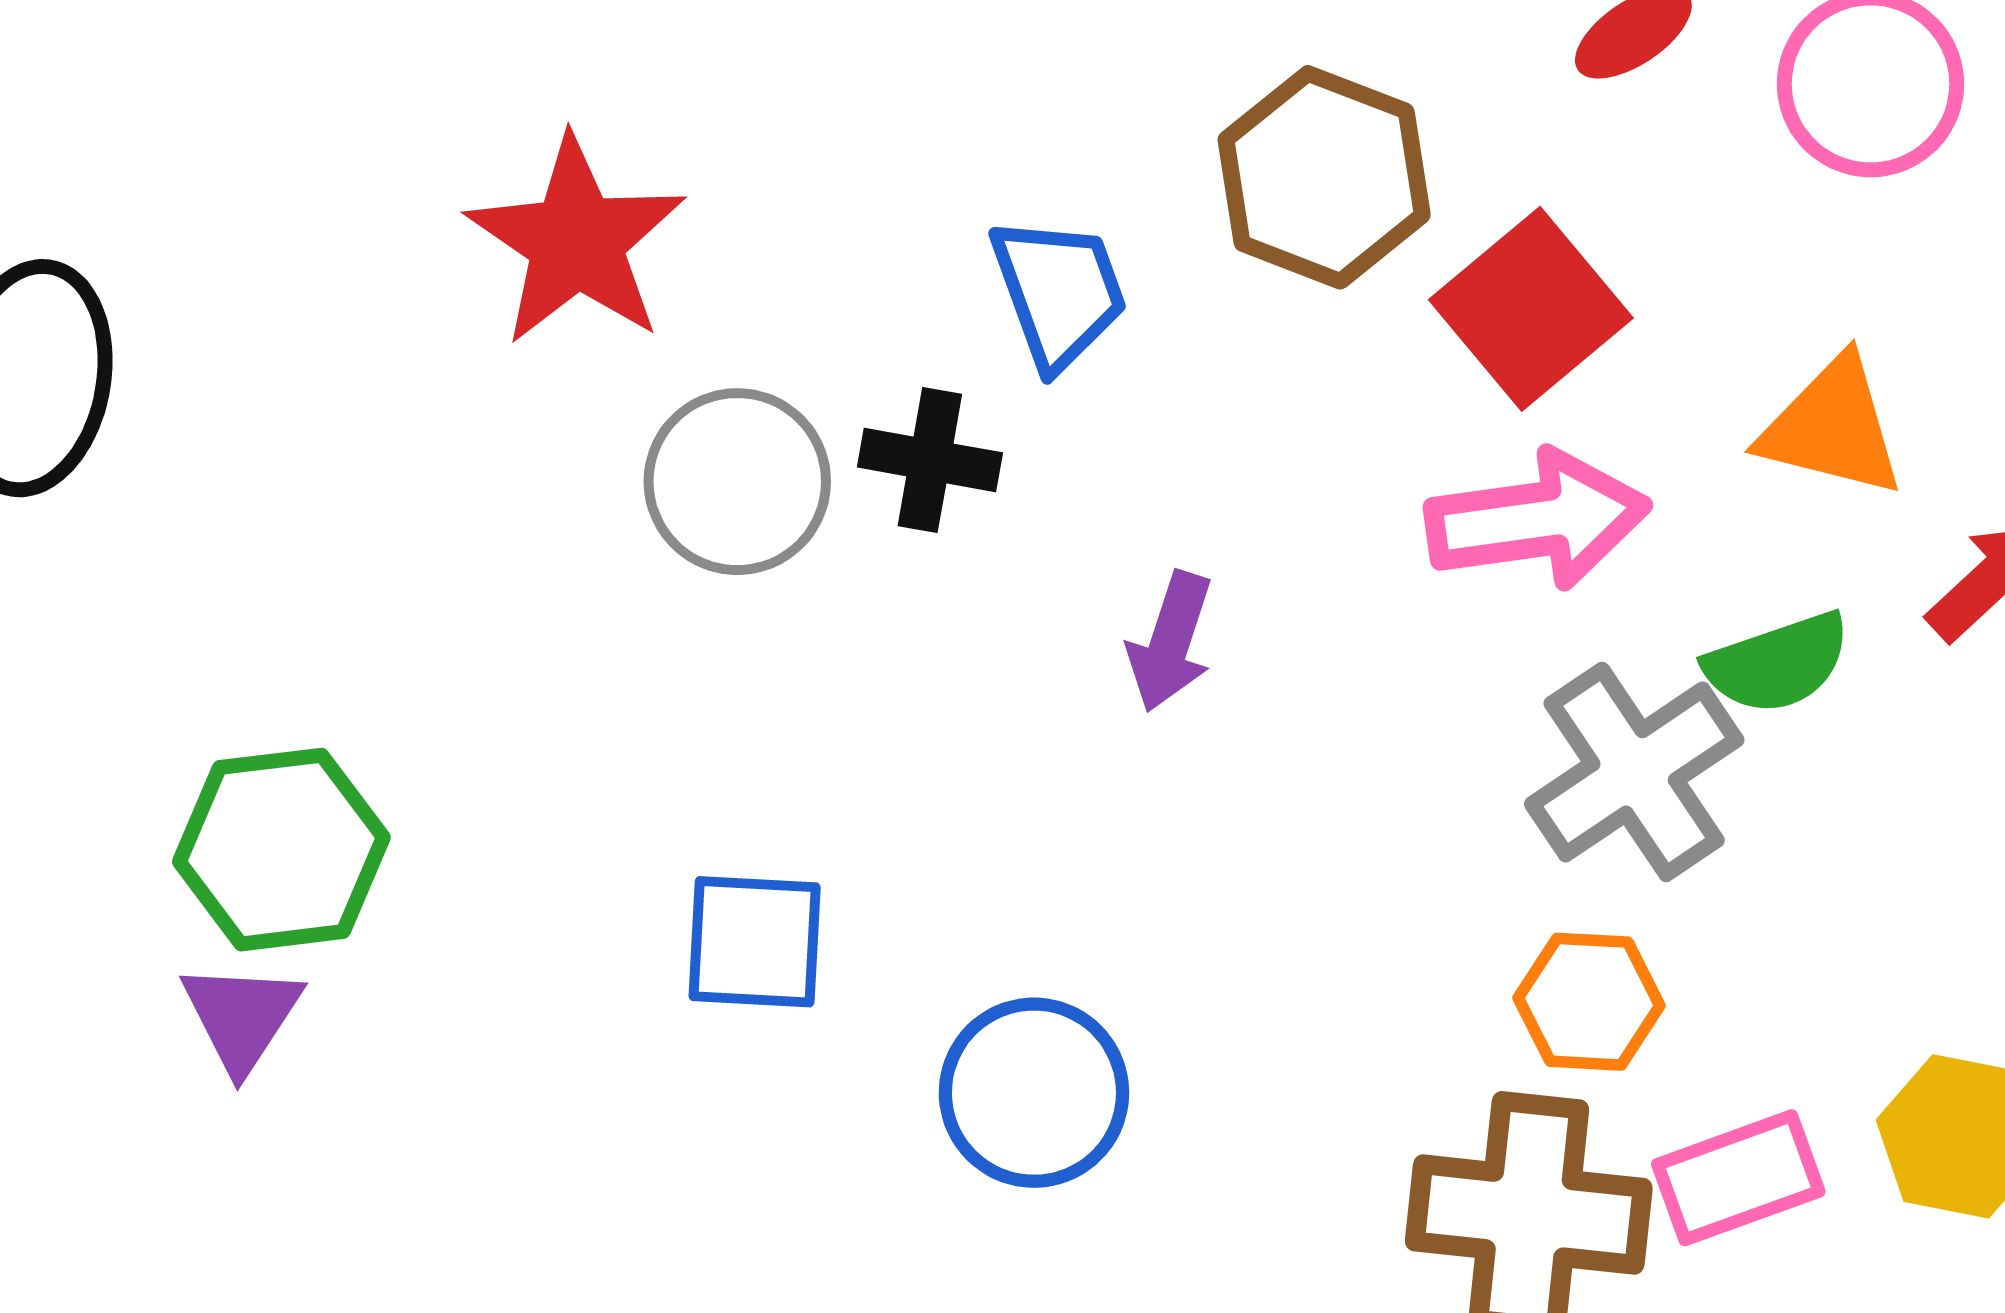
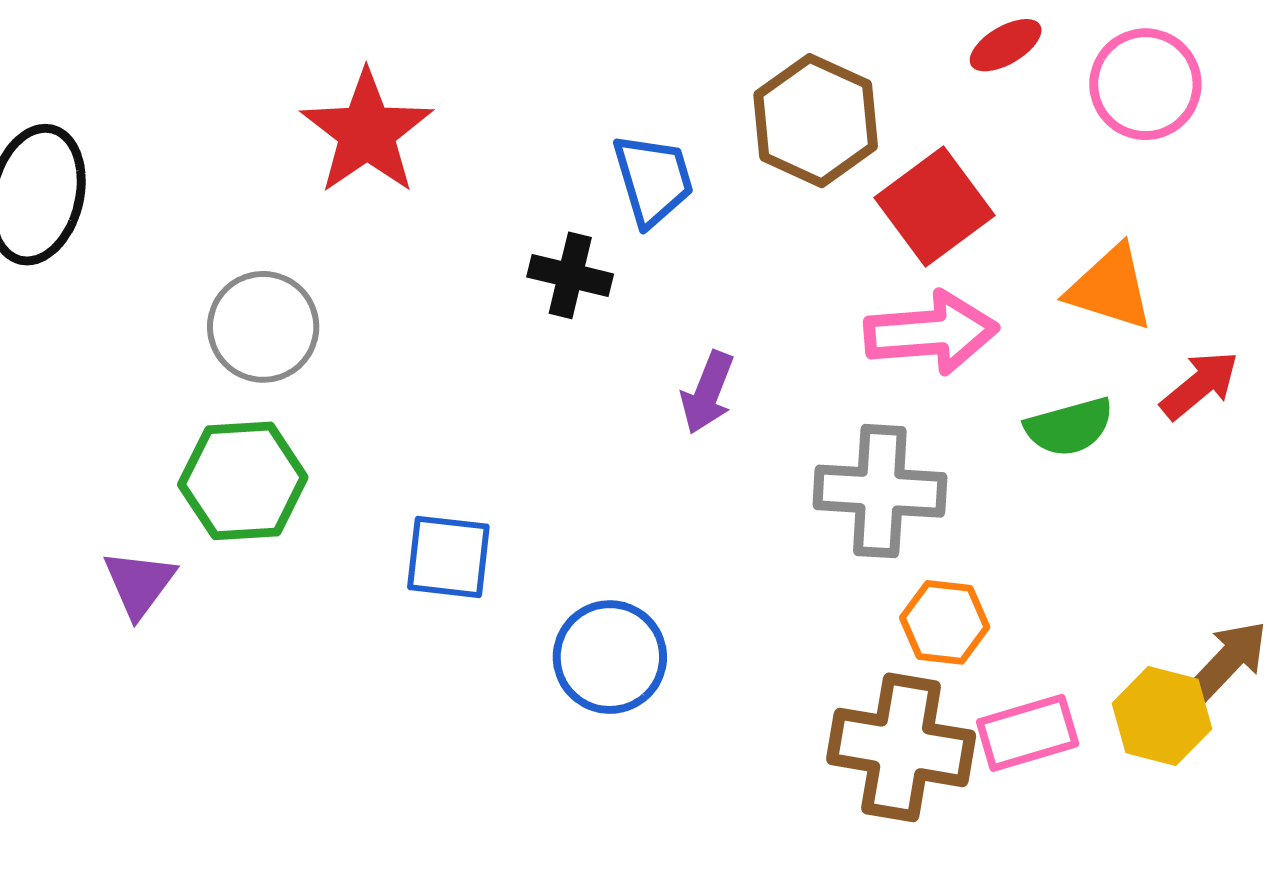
gray circle: (737, 482) -> (263, 327), moved
gray cross: (1634, 772) -> (880, 491), moved, turned 34
green hexagon: (281, 850) -> (243, 481), moved

